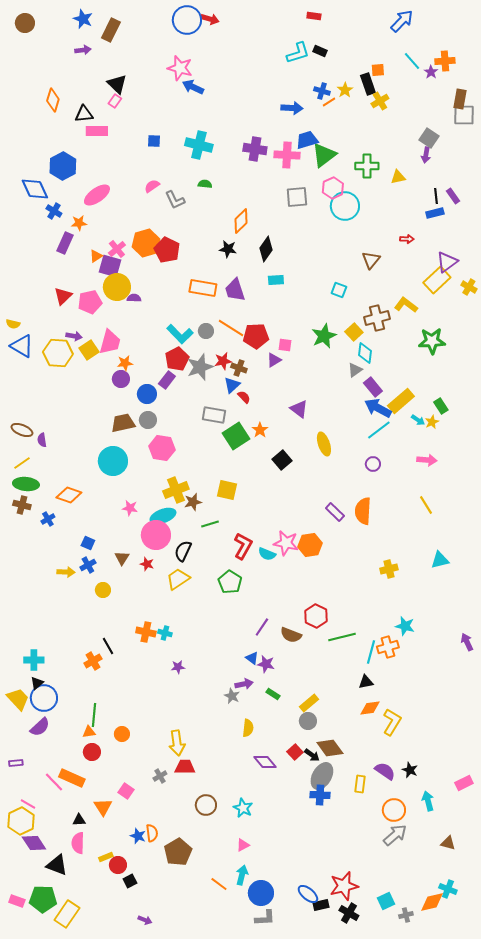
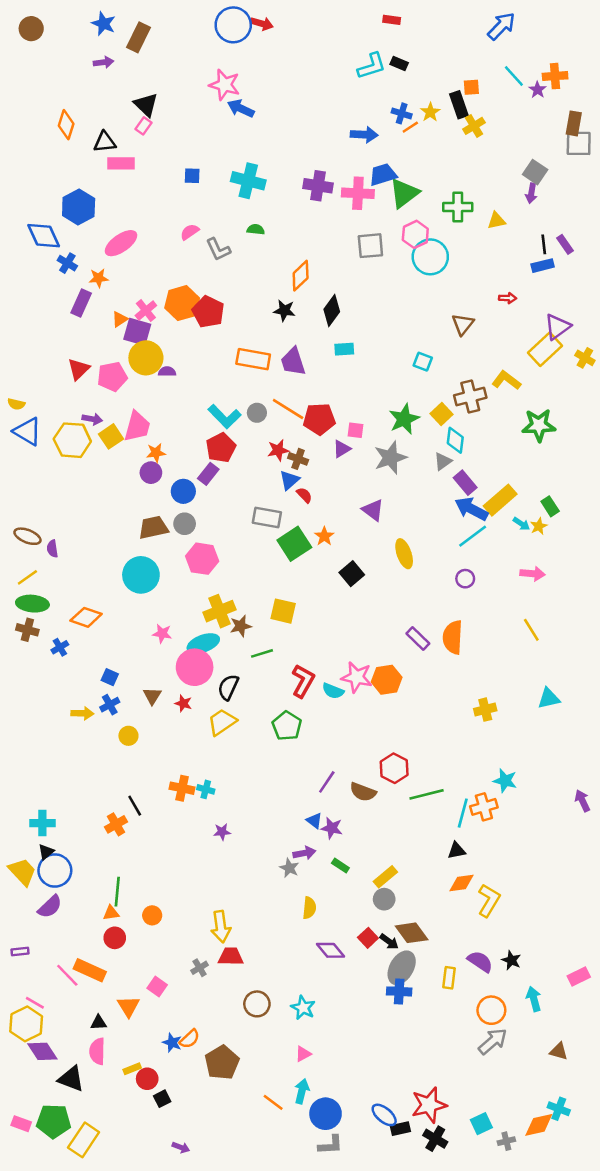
gray star: (200, 367) -> (390, 458), moved
orange semicircle: (152, 833) -> (190, 1039), turned 54

